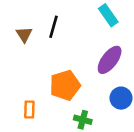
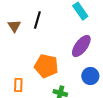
orange pentagon: (65, 85) -> (46, 66), turned 30

